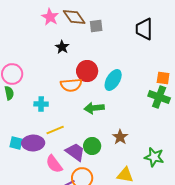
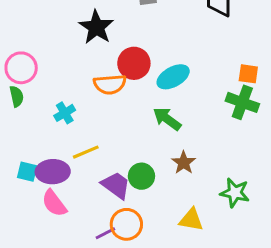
black star: (62, 47) -> (96, 27), size x1.6
cyan ellipse: (113, 80) -> (173, 77), turned 30
cyan cross: (41, 104) -> (65, 113), turned -32
green arrow: (94, 108) -> (167, 119), moved, turned 42
pink semicircle: (54, 164) -> (54, 203), moved

